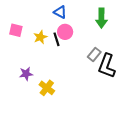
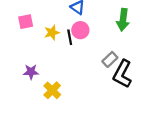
pink square: (16, 30) -> (26, 22), turned -32

